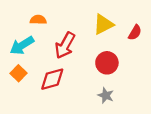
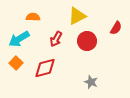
yellow triangle: (103, 24) -> (77, 16), moved
red arrow: (65, 45) -> (56, 39), size x0.7
red circle: (107, 63) -> (87, 41), moved

